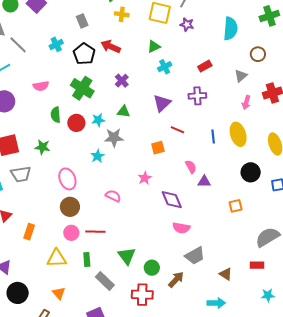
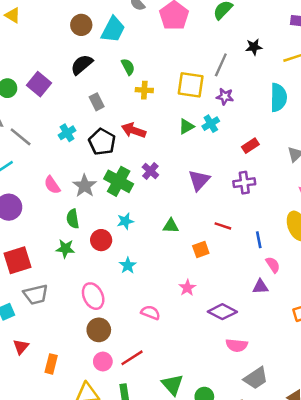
cyan cross: (165, 67) -> (211, 124), moved
pink semicircle: (41, 86) -> (52, 185), turned 70
green cross: (82, 88) -> (119, 181), moved
purple triangle: (162, 103) -> (199, 180), moved
green triangle: (124, 112) -> (171, 226), moved
red circle: (76, 123) -> (101, 240), moved
blue line: (213, 137) -> (259, 240), moved
gray star: (114, 138) -> (85, 186), moved, turned -30
green star: (42, 147) -> (65, 249), moved
pink semicircle: (191, 167) -> (273, 265), moved
purple diamond: (172, 200) -> (222, 312), turned -35
red line: (95, 232) -> (132, 358), turned -30

